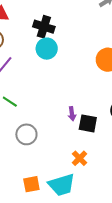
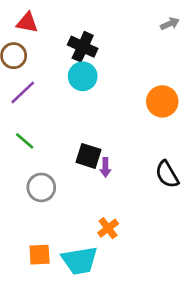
black square: (88, 123) -> (88, 156), moved

